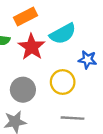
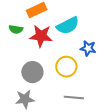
red star: (32, 47) -> (41, 36), turned -30

